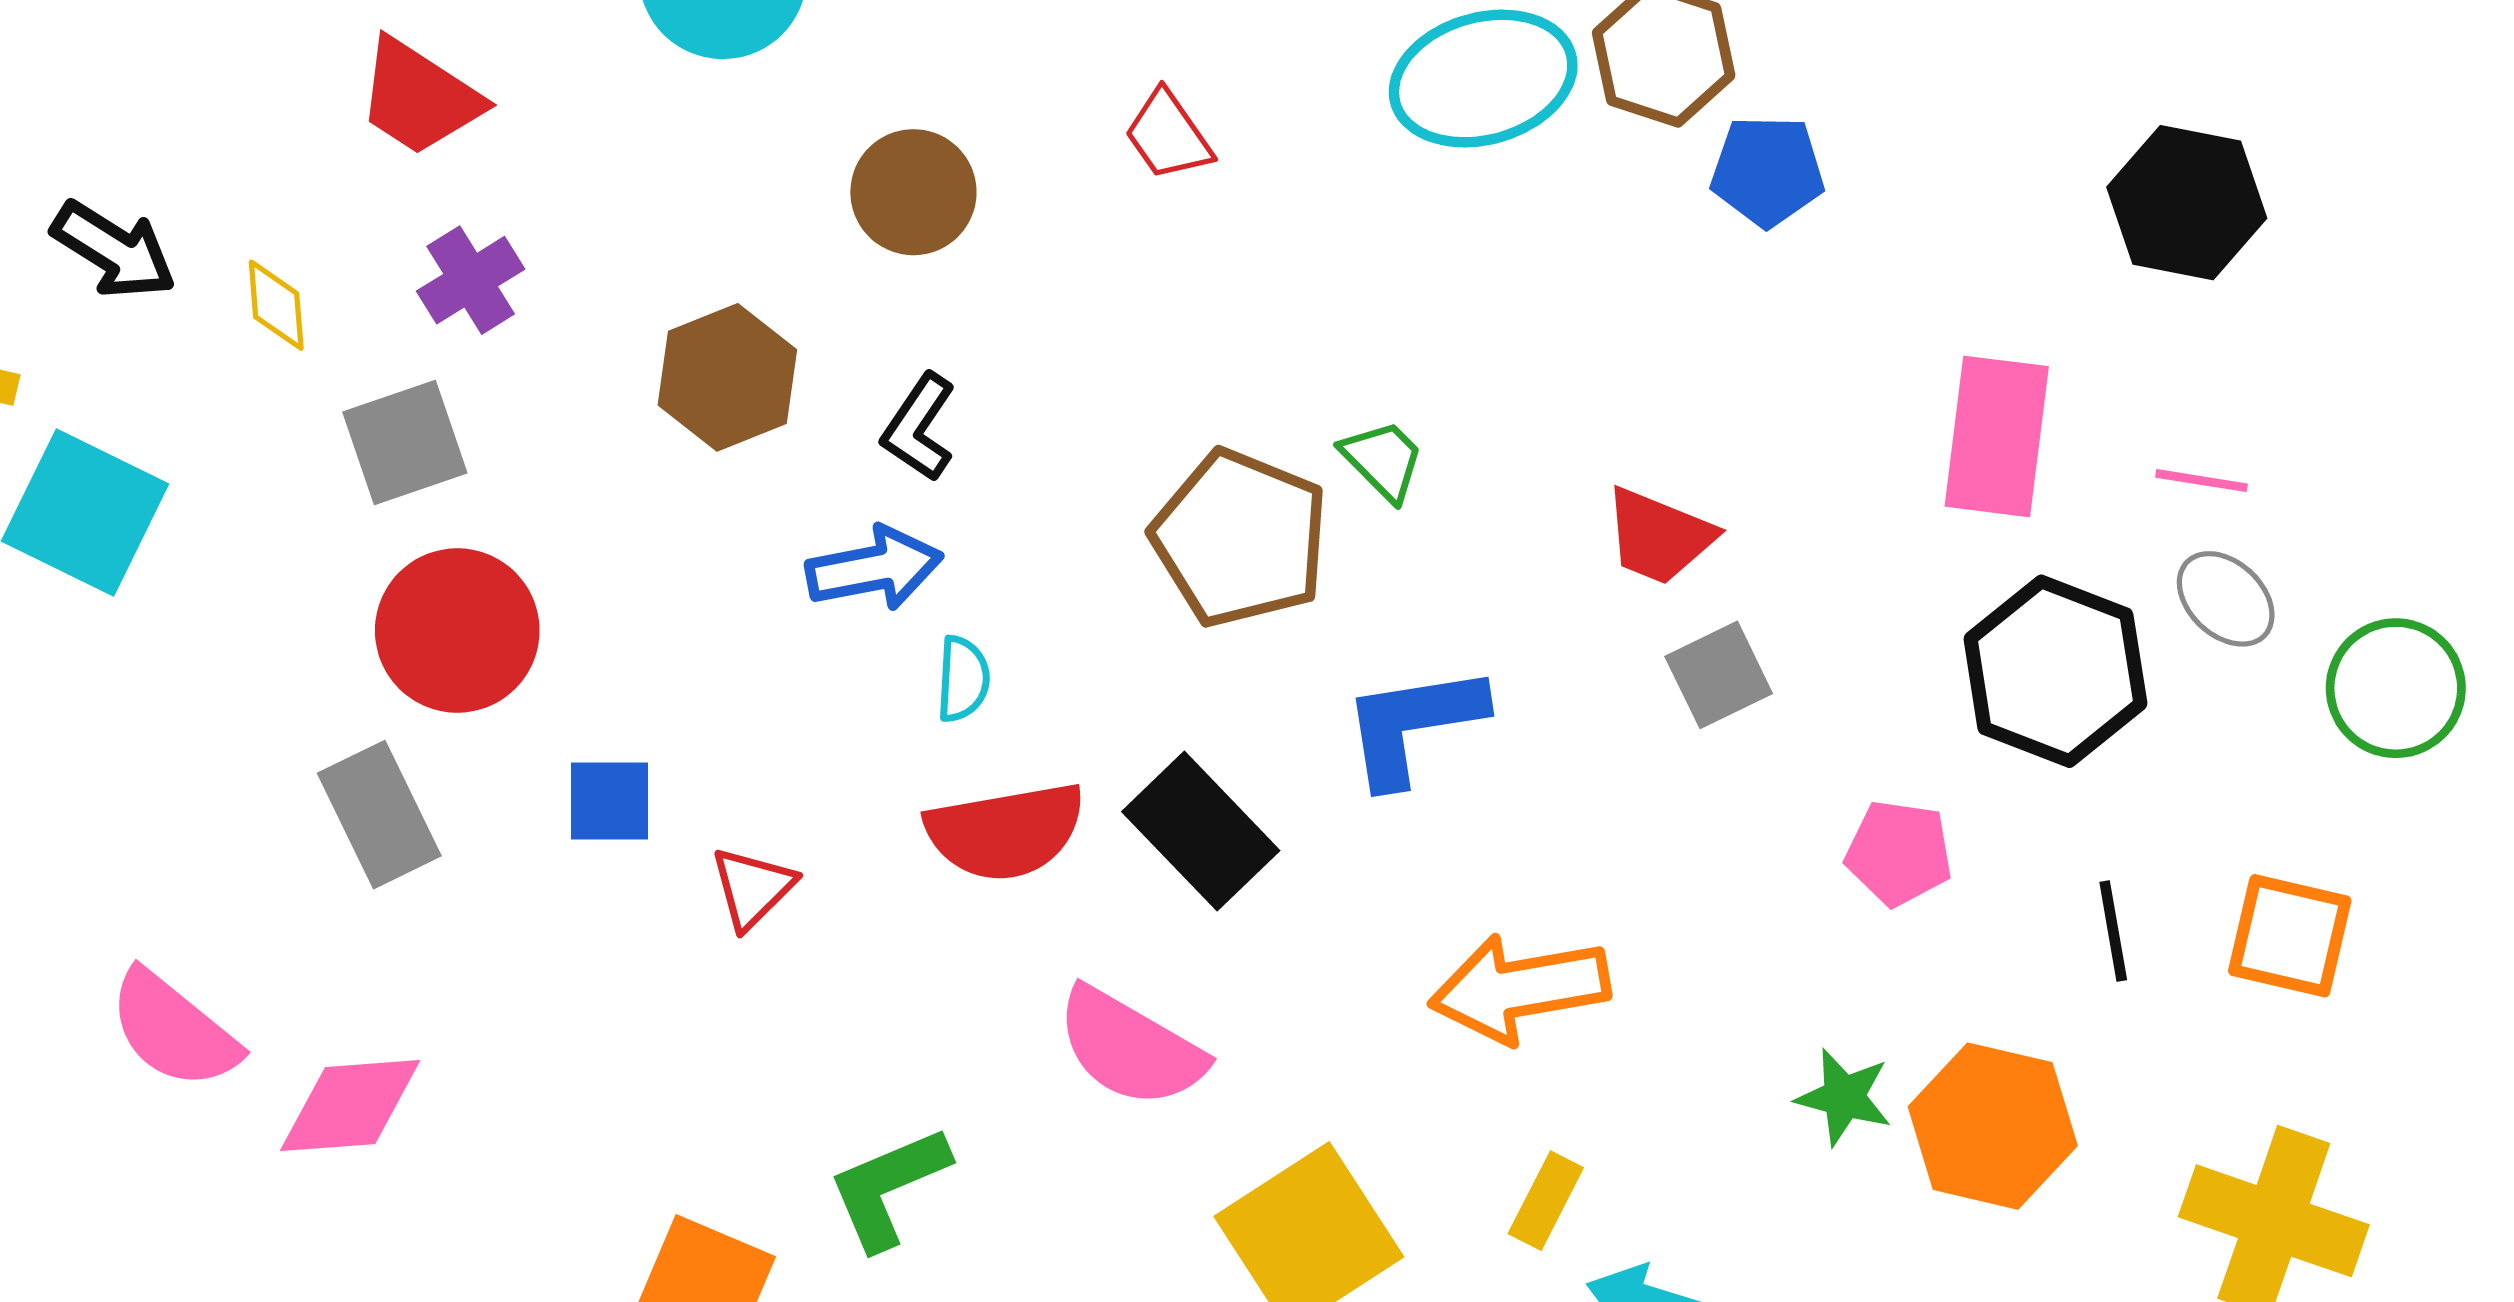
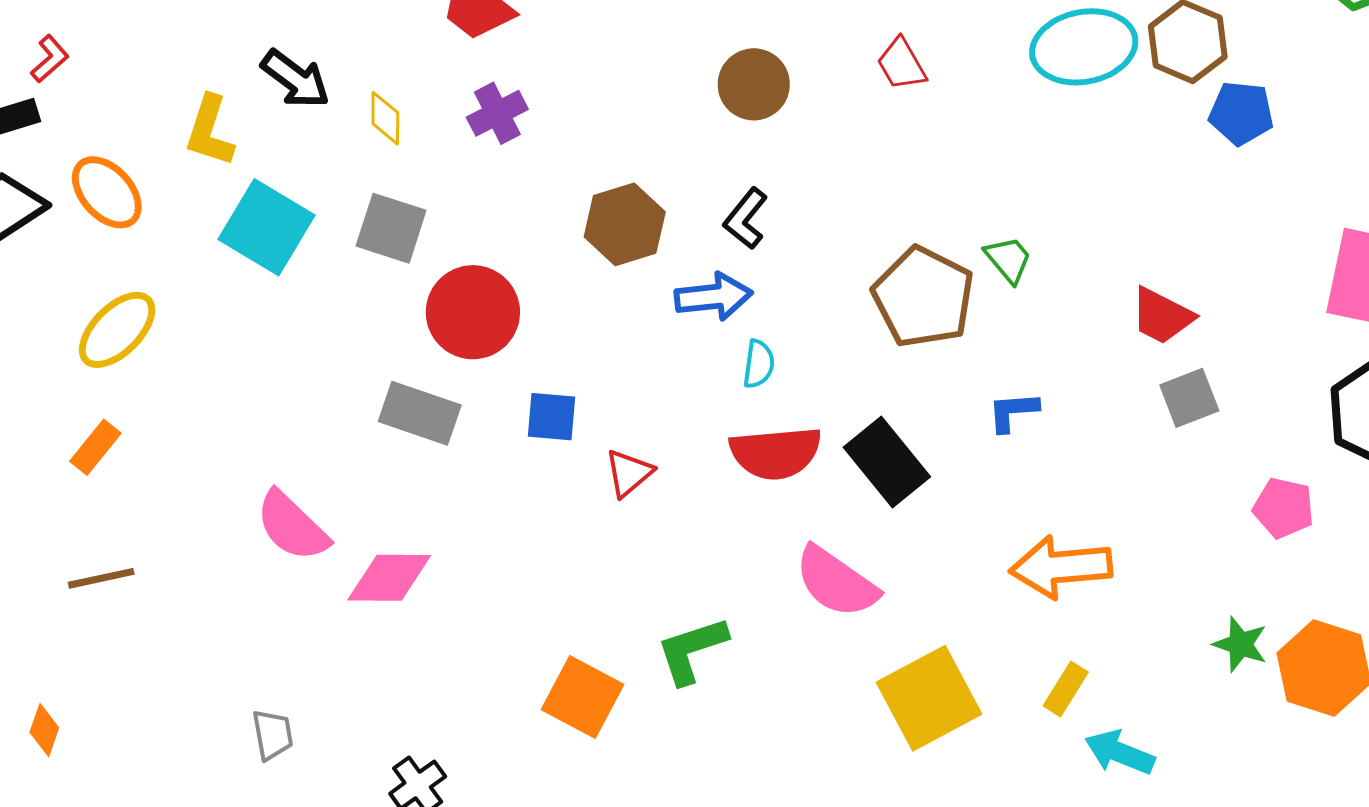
brown hexagon: (727, 377) -> (625, 224), moved
gray square: (405, 443) -> (391, 228), moved, turned 32
blue L-shape: (1413, 725) -> (1013, 412), size x0.6
gray rectangle: (379, 815) -> (420, 413), turned -50

